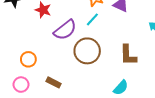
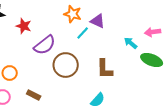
cyan line: (92, 19) -> (83, 33), moved

